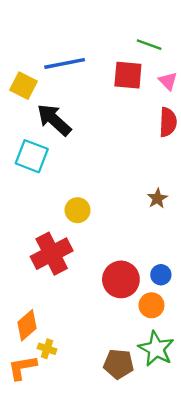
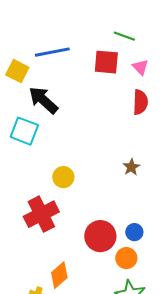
orange diamond: (27, 325) -> (59, 275), moved

